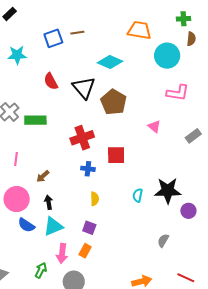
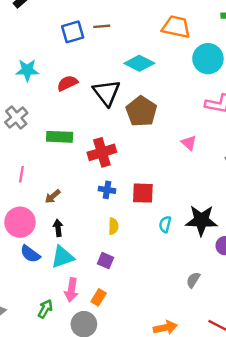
cyan star: (17, 55) -> (27, 70), moved
red semicircle: (51, 81) -> (67, 83), turned 90
green rectangle: (35, 120) -> (60, 137), moved
red square: (116, 155) -> (143, 193), moved
orange rectangle: (85, 251) -> (99, 297), moved

